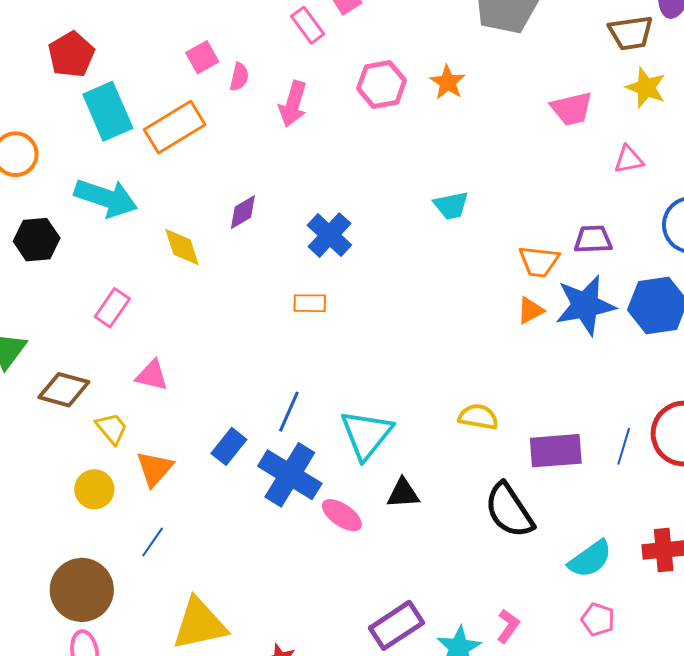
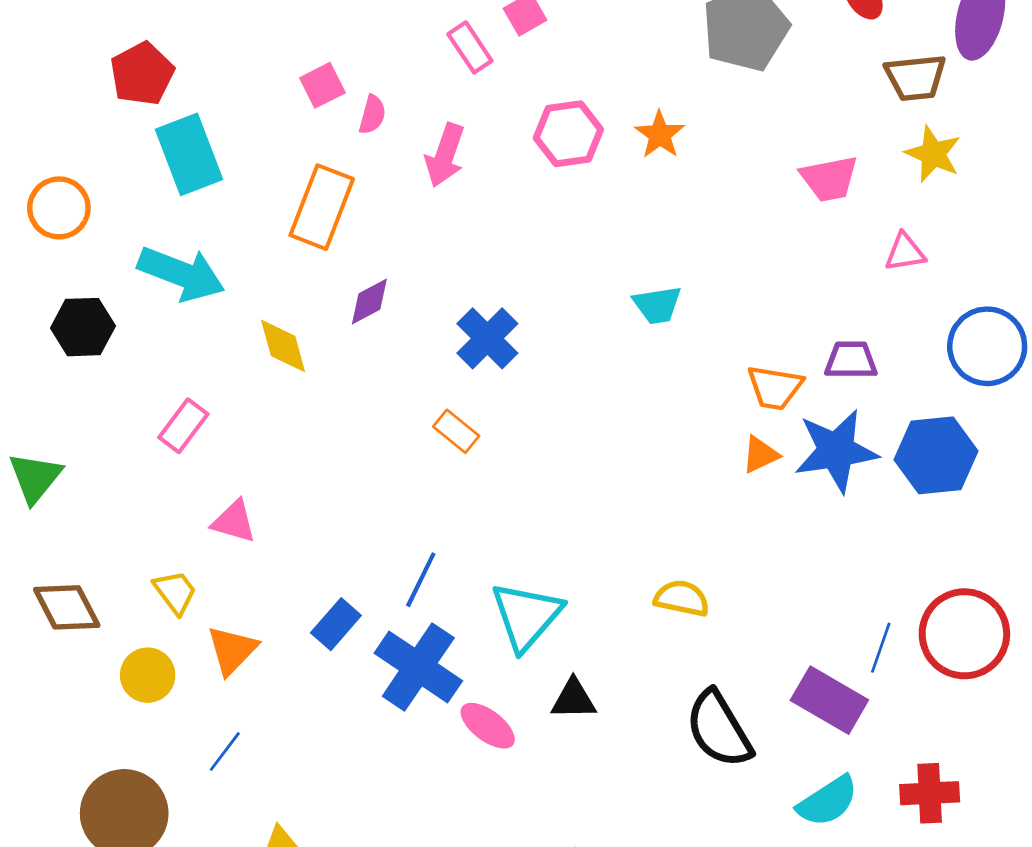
orange rectangle: (175, 127) -> (322, 207), moved, turned -40
orange rectangle: (310, 303) -> (456, 431), turned 36
brown diamond: (64, 390) -> (67, 607), moved, turned 45
purple rectangle: (556, 451) -> (829, 700), moved, turned 32

